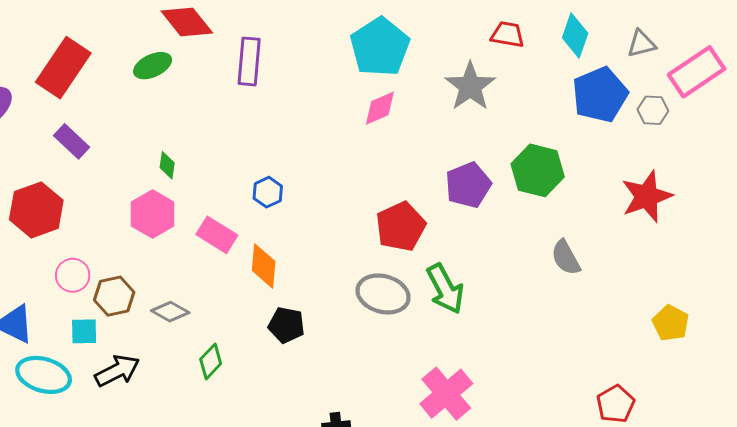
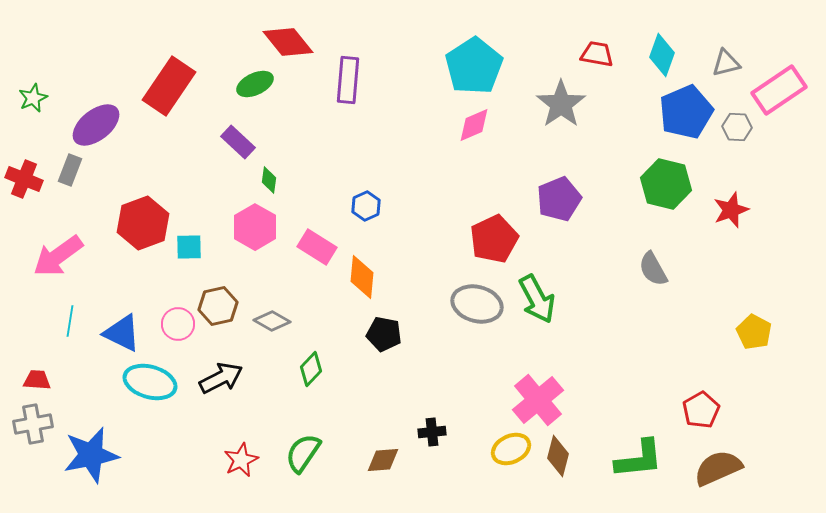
purple rectangle: (72, 141) -> (238, 142), moved
green hexagon: (538, 170) -> (666, 184), moved
red star: (647, 196) -> (731, 210), size x0.7
pink circle: (73, 275) -> (178, 324), moved
cyan square: (84, 331) -> (189, 247), moved

